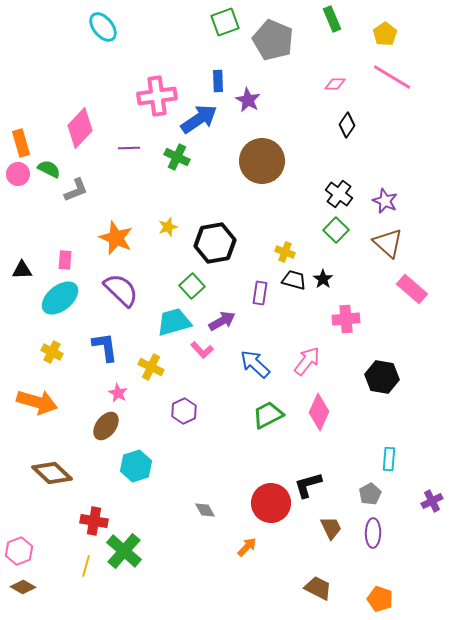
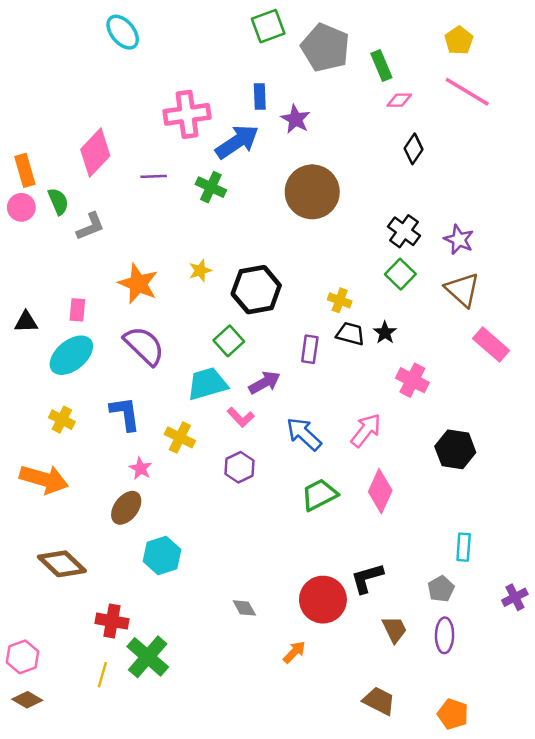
green rectangle: (332, 19) -> (381, 65), moved
green semicircle: (49, 169) -> (58, 201), turned 40
pink cross: (346, 319) -> (412, 380), turned 32
purple hexagon: (184, 411) -> (239, 467), moved

